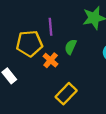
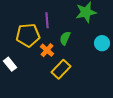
yellow rectangle: (66, 94) -> (61, 69), moved

